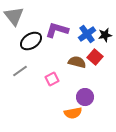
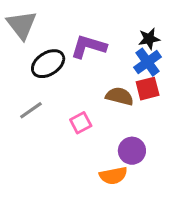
blue cross: (87, 34) -> (148, 62), moved
black star: (105, 35) -> (149, 39), moved
red square: (95, 57) -> (148, 89), turned 35

